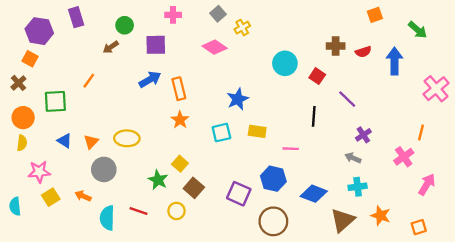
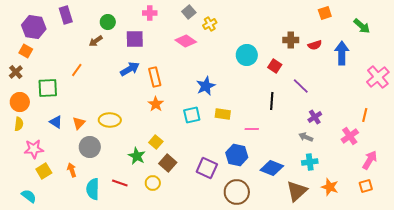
orange arrow: (83, 196) -> (72, 170), turned 48
cyan semicircle: (15, 206) -> (29, 196), moved, turned 133
orange square: (419, 227) -> (366, 186), moved

